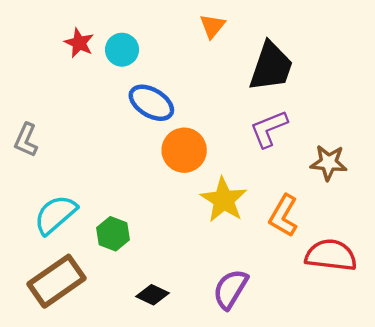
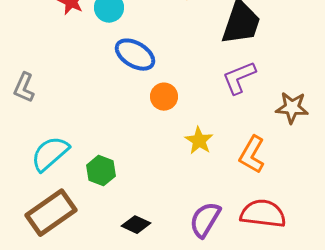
orange circle: (184, 150) -> (164, 97), size x0.7
yellow star: (224, 200) -> (199, 141), size x0.7
red semicircle: (331, 255) -> (263, 214), moved

